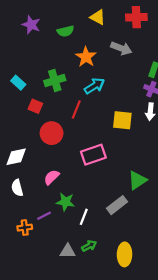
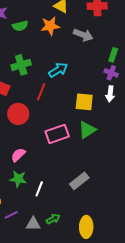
green semicircle: (65, 31) -> (20, 26), moved
orange star: (86, 57) -> (50, 26), moved, turned 30
green triangle: (137, 180) -> (87, 130), moved
green star: (65, 202) -> (18, 179), moved
purple line: (44, 216) -> (11, 215), moved
white line: (84, 217) -> (39, 189), moved

